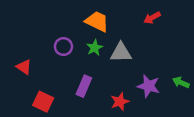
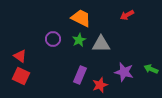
purple rectangle: (84, 86) -> (80, 75), moved
red square: (43, 102) -> (21, 76), moved

